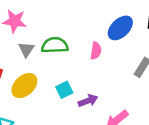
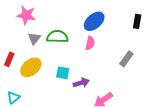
blue ellipse: (120, 28) -> (94, 21), moved
cyan square: (64, 90) -> (63, 73), turned 32

